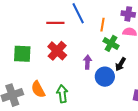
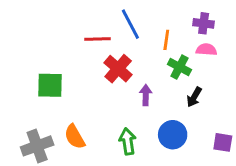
red cross: (57, 51) -> (118, 69), moved
blue circle: (105, 77) -> (173, 135), moved
green arrow: (62, 94) -> (128, 141), moved

